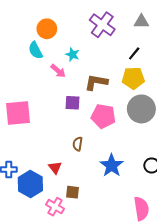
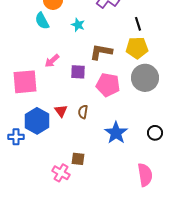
black line: (134, 53) -> (138, 24), turned -56
pink arrow: (58, 71) -> (52, 61), moved, turned 98
red triangle: (55, 168) -> (61, 111), moved
blue hexagon: (30, 184) -> (37, 121), moved

